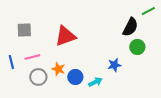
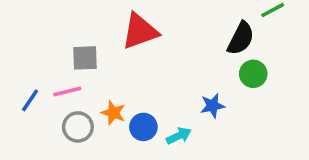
gray square: (24, 30) -> (85, 58), moved
red triangle: (65, 36) -> (140, 31), moved
blue line: (11, 62) -> (30, 100), turned 48

